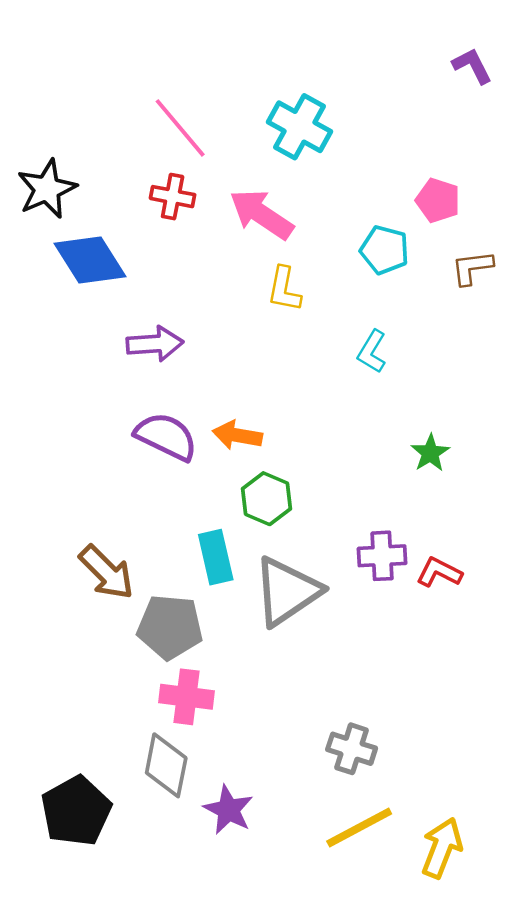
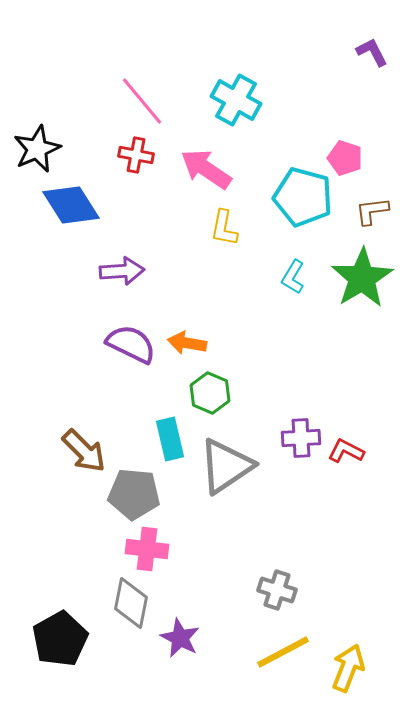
cyan pentagon: (385, 250) -> (303, 197), size x1.5
green star: (430, 453) -> (362, 278), moved, size x2.0

